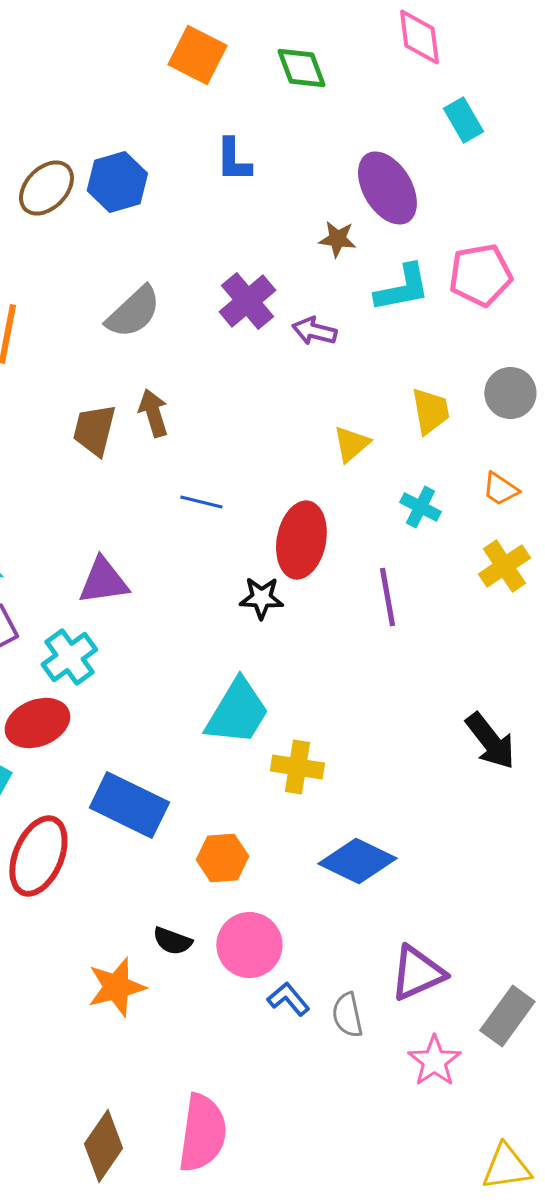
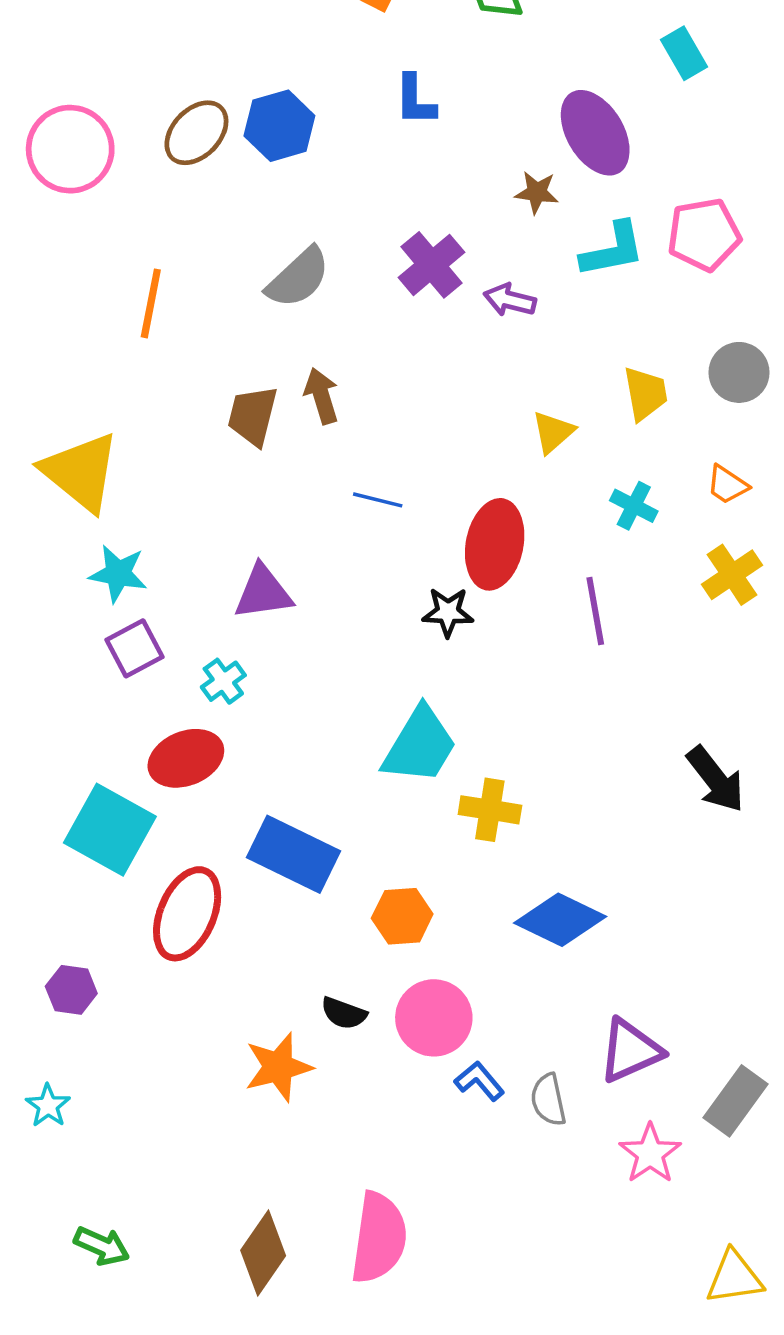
cyan cross: (69, 657) -> (223, 681), size x0.7

